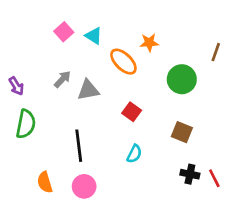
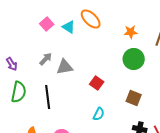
orange star: (149, 43) -> (131, 32), moved
orange ellipse: (123, 62) -> (91, 19), moved
black line: (79, 146) -> (48, 97), moved

